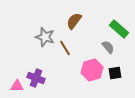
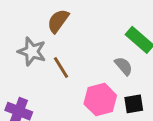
brown semicircle: (74, 21) -> (58, 21), moved

